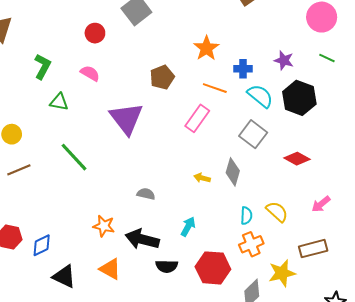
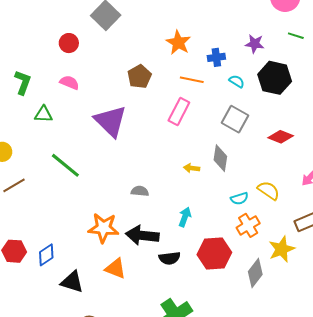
cyan semicircle: (260, 96) -> (237, 81), size x0.6
cyan semicircle: (246, 216) -> (239, 198), turned 78
orange star: (104, 226) -> (103, 228), size x1.4

